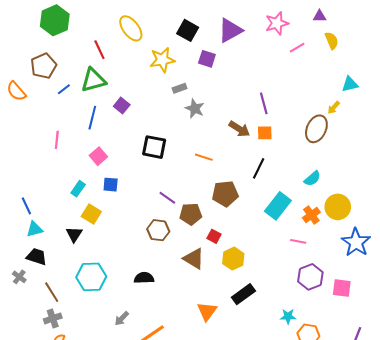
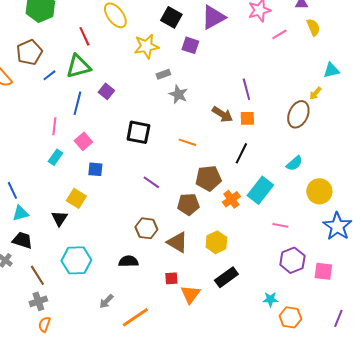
pink line: (57, 140) -> (54, 126), moved
cyan rectangle: (78, 189) -> (55, 157), moved
brown pentagon: (191, 214) -> (188, 204), moved
orange cross: (311, 215) -> (231, 199), moved
brown hexagon: (158, 230) -> (146, 228), moved
red square: (214, 236) -> (171, 278), moved, turned -32

